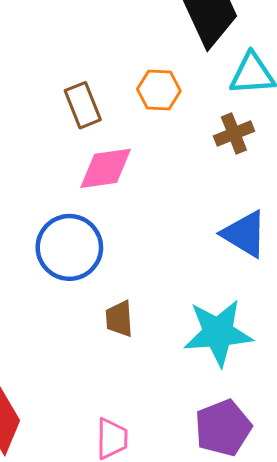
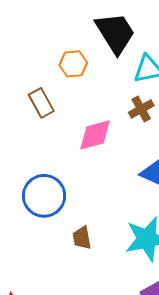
orange hexagon: (159, 90) -> (73, 64), moved
pink diamond: (106, 168) -> (95, 135), moved

